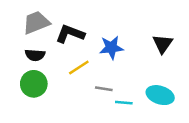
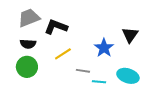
blue star: (111, 48) -> (104, 48), moved, turned -30

